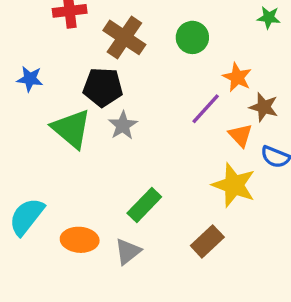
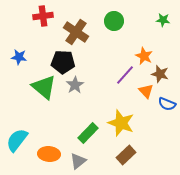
green circle: (192, 37) -> (114, 21), moved
yellow star: (234, 185) -> (121, 123), moved

